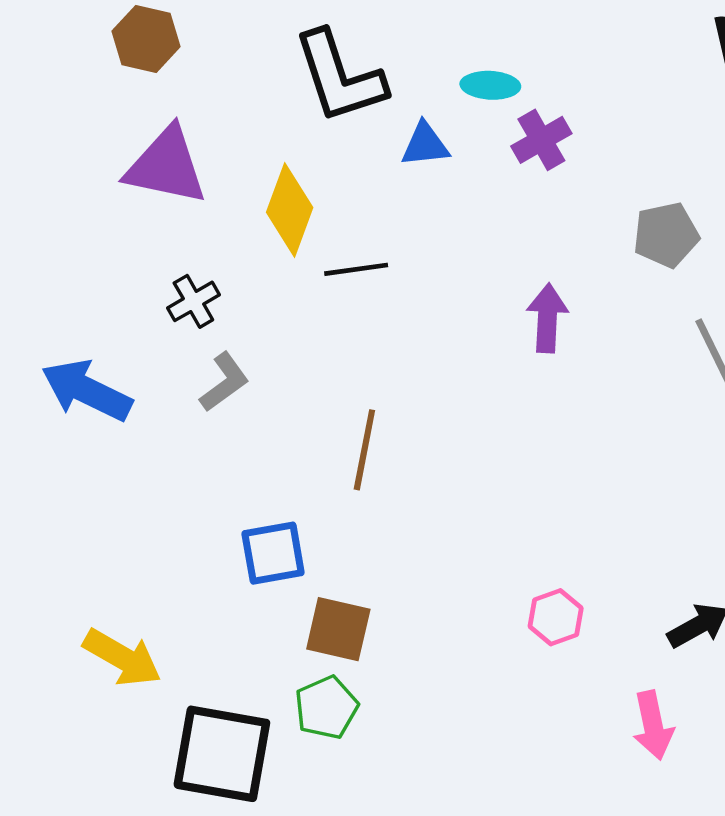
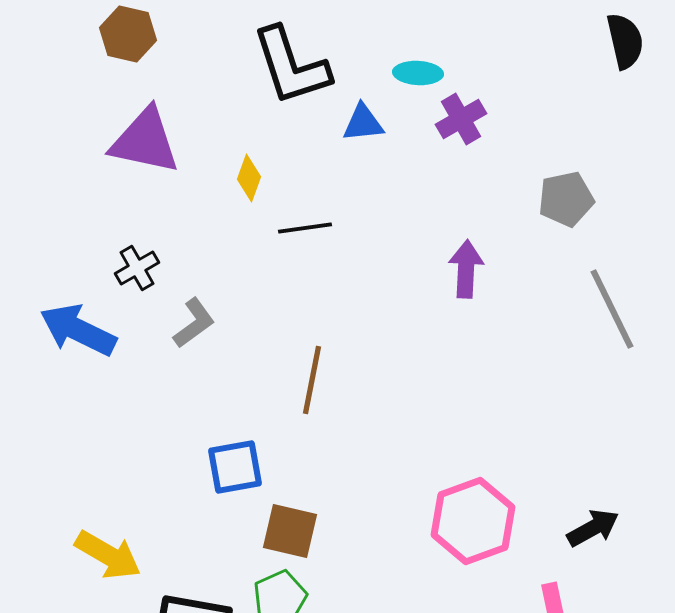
yellow diamond: (290, 210) -> (249, 178), size x0.6
black cross: (193, 301) -> (137, 268), moved
pink hexagon: (556, 617) -> (473, 521), size x1.8

